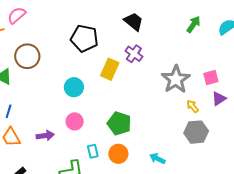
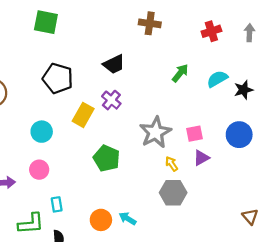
black trapezoid: (134, 22) -> (114, 64), turned 110
green pentagon: (119, 123) -> (107, 158), moved
orange circle: (118, 154) -> (101, 220), moved

